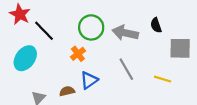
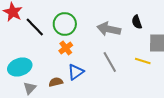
green circle: (91, 27) -> (65, 24), moved
cyan ellipse: (25, 58) -> (20, 67), moved, turned 35
yellow line: (163, 79) -> (143, 61), moved

